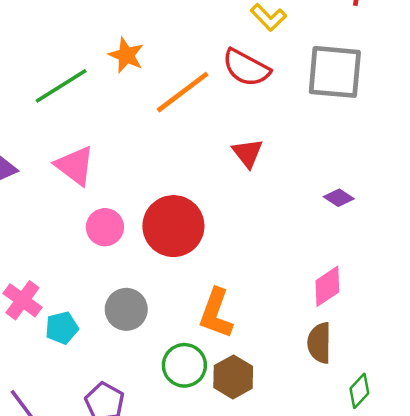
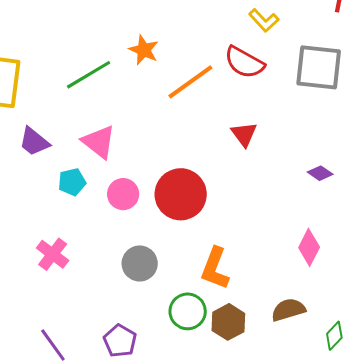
pink diamond: (327, 286) -> (309, 247), turned -30
cyan pentagon: (62, 328) -> (72, 182), moved
brown semicircle: (319, 343) -> (288, 310), moved, turned 72

